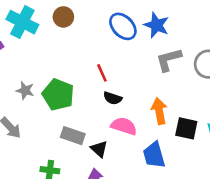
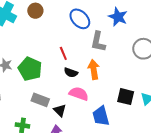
blue star: (156, 25) -> (118, 17), moved
gray L-shape: (169, 60) -> (98, 42), moved, turned -65
orange arrow: (159, 111) -> (94, 69), moved

